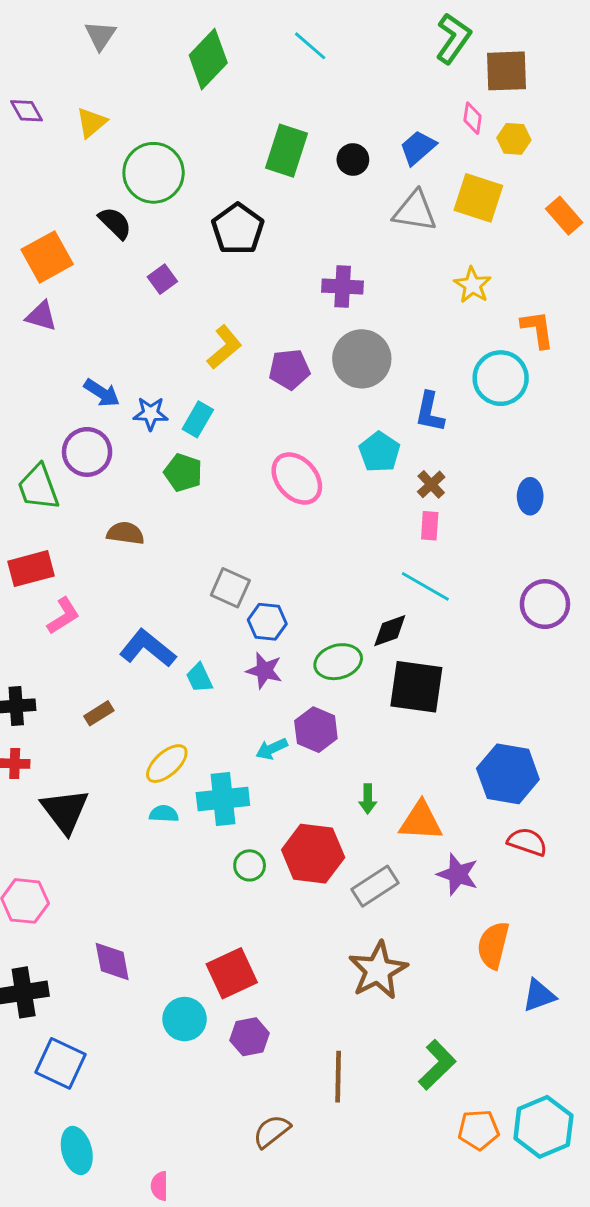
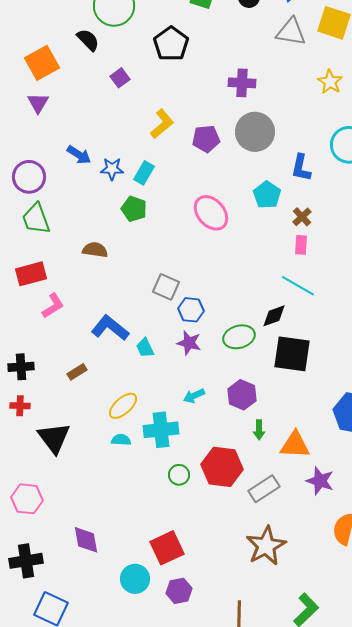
purple triangle: (41, 316) -> (38, 103), turned 45
purple circle: (87, 452) -> (29, 177), moved
purple hexagon: (316, 730) -> (242, 395), moved

